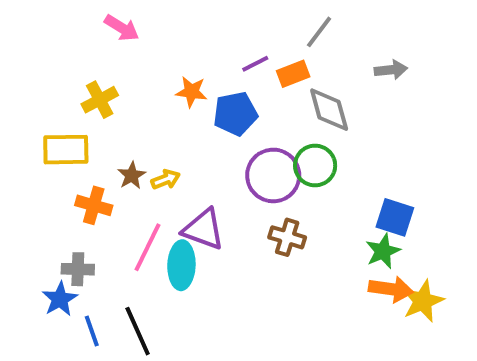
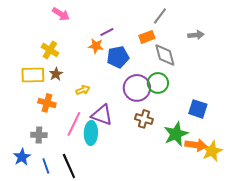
purple line: (255, 64) -> (107, 32), moved
yellow cross: (100, 100) -> (50, 50), turned -30
brown star: (132, 175) -> (56, 74), moved
green star: (383, 251) -> (176, 134), moved, size x1.4
blue star: (60, 299) -> (22, 157), moved

